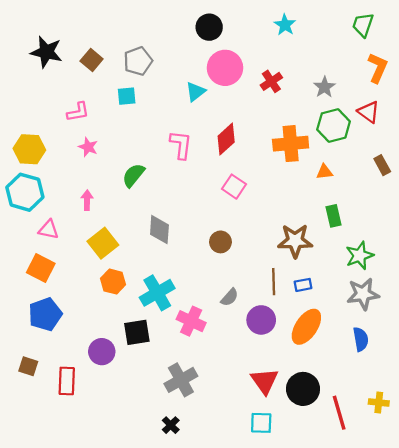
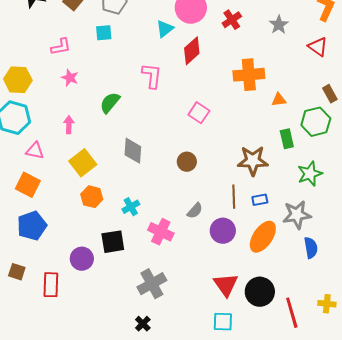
green hexagon: (334, 126) -> (316, 122), moved
red diamond: (226, 139) -> (192, 51), moved
cyan cross: (157, 293) -> (131, 207), size x0.6
gray star: (363, 294) -> (297, 215), moved

